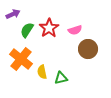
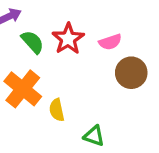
green semicircle: (27, 30) -> (32, 42), turned 105
green triangle: (61, 78) -> (94, 136), moved, turned 32

